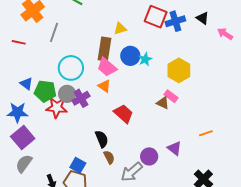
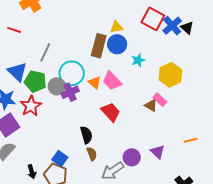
black triangle: (203, 18) -> (187, 28), moved
blue cross: (175, 21) -> (172, 26), turned -30
gray line: (54, 32) -> (45, 52), moved
blue circle: (130, 56) -> (117, 44), moved
pink trapezoid: (107, 67) -> (112, 81), moved
cyan circle: (71, 68) -> (72, 73), moved
blue triangle: (26, 84) -> (17, 72), size x1.5
red star: (57, 108) -> (31, 106), moved, turned 30

